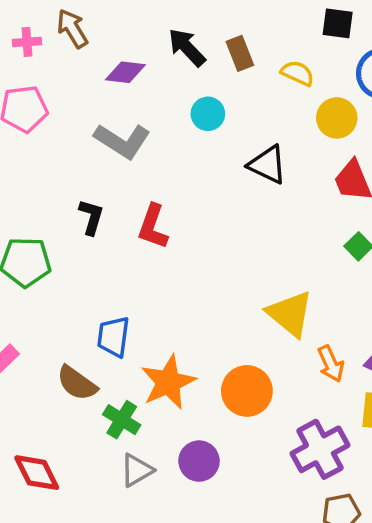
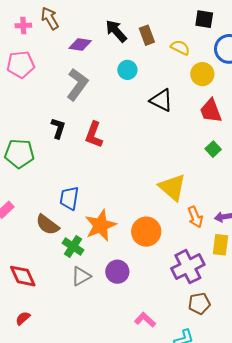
gray L-shape: (122, 141) -> (77, 84), turned -88

